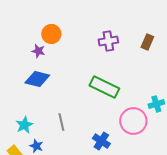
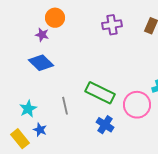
blue diamond: (37, 79) -> (41, 63), turned 30
green rectangle: (104, 87) -> (100, 93), moved

